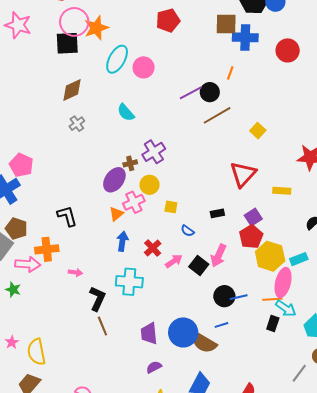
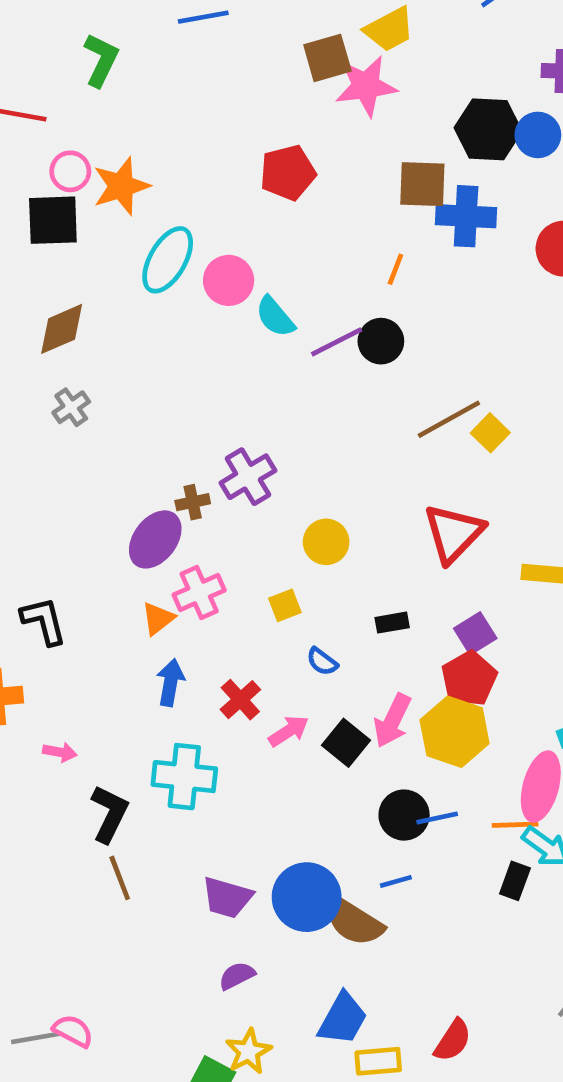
pink circle: (74, 22) -> (70, 171), size x0.6
orange line: (230, 73) -> (395, 269), moved
cyan semicircle: (126, 112) -> (275, 317), moved
brown line: (217, 115) -> (449, 419), moved
yellow circle: (150, 185) -> (326, 542), moved
yellow square: (171, 207) -> (285, 605), turned -32
yellow hexagon: (270, 256) -> (455, 732), moved
purple trapezoid: (149, 333) -> (227, 897), turned -70

